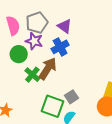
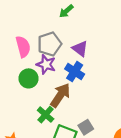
blue cross: (60, 47) -> (75, 72), turned -30
green cross: (32, 75) -> (46, 115), moved

